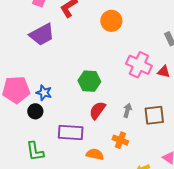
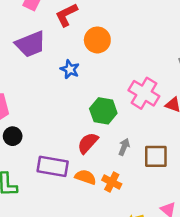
orange circle: (111, 21) -> (97, 40), moved
green hexagon: (89, 81) -> (103, 111), moved
blue star: (44, 93) -> (70, 69), moved
orange semicircle: (95, 154) -> (85, 177), moved

